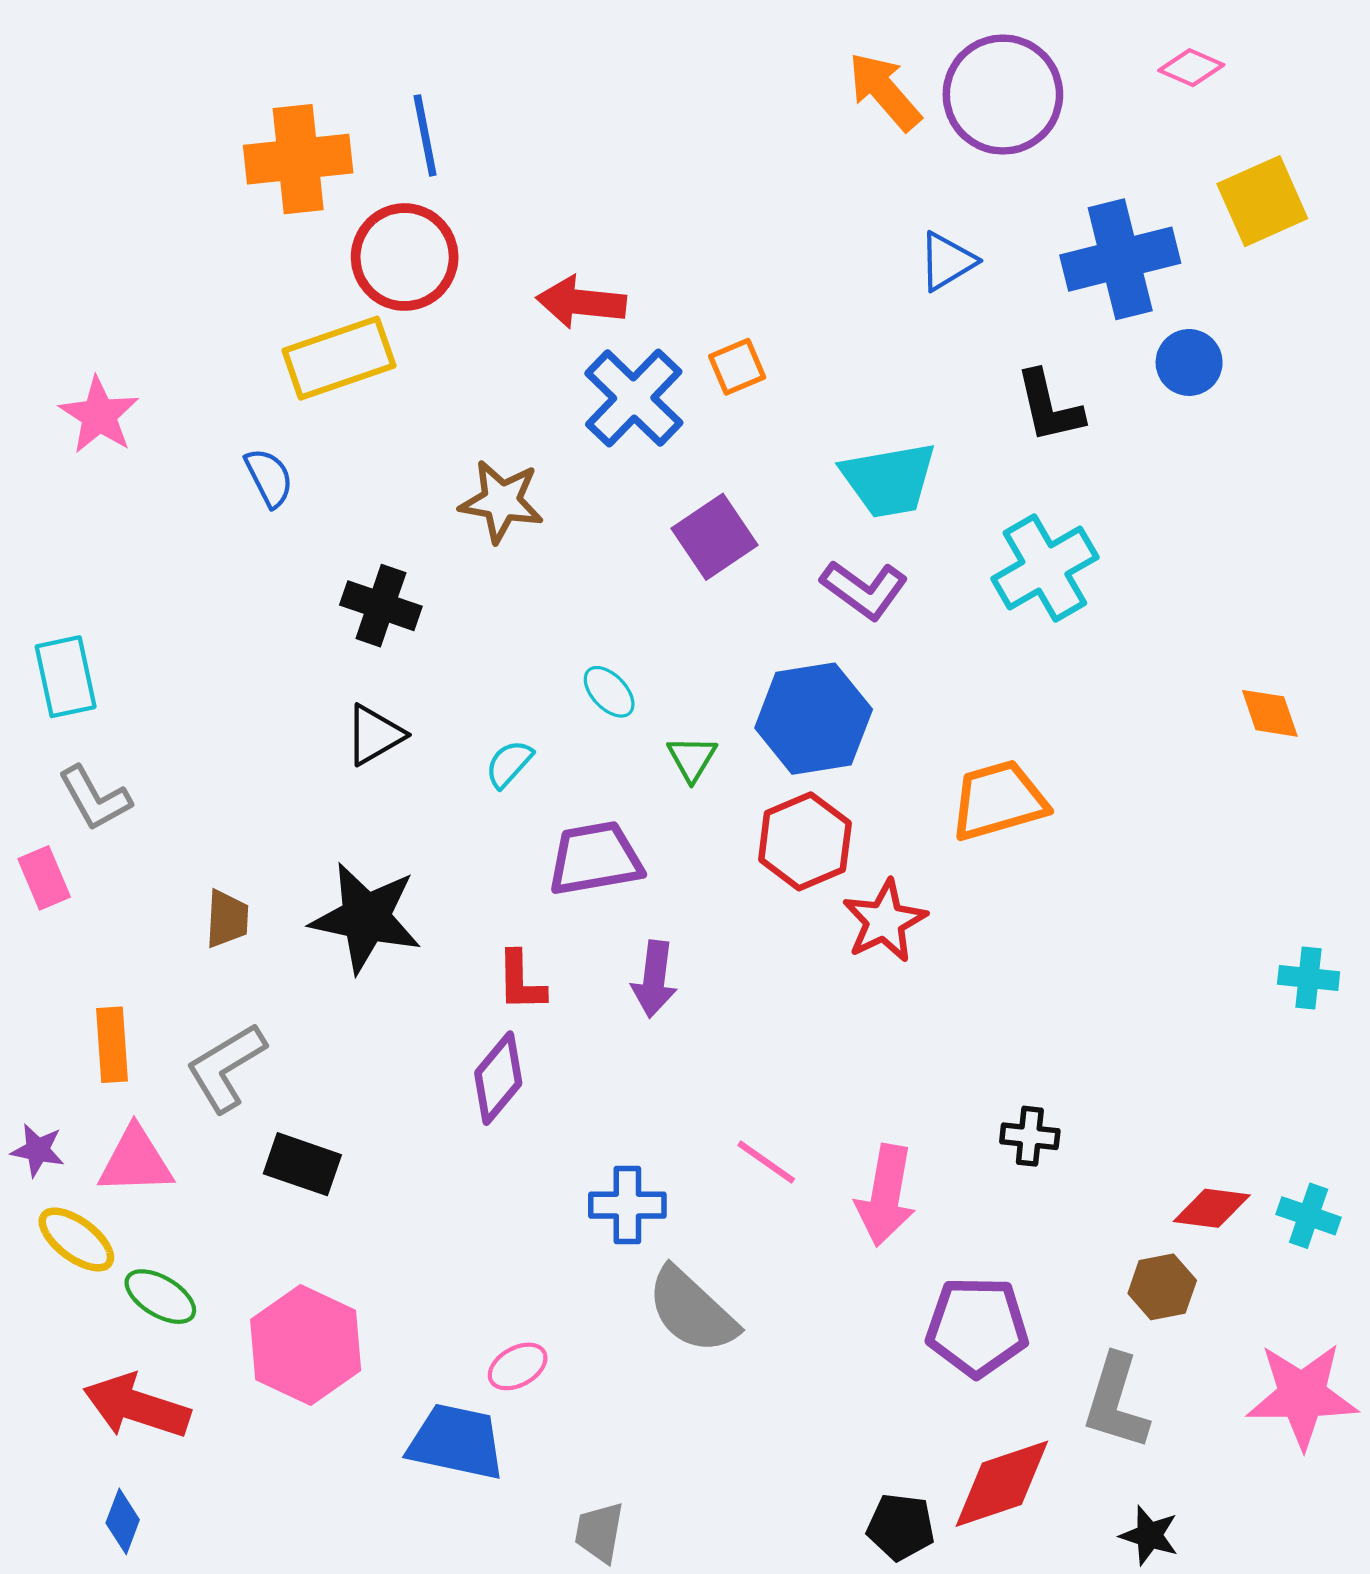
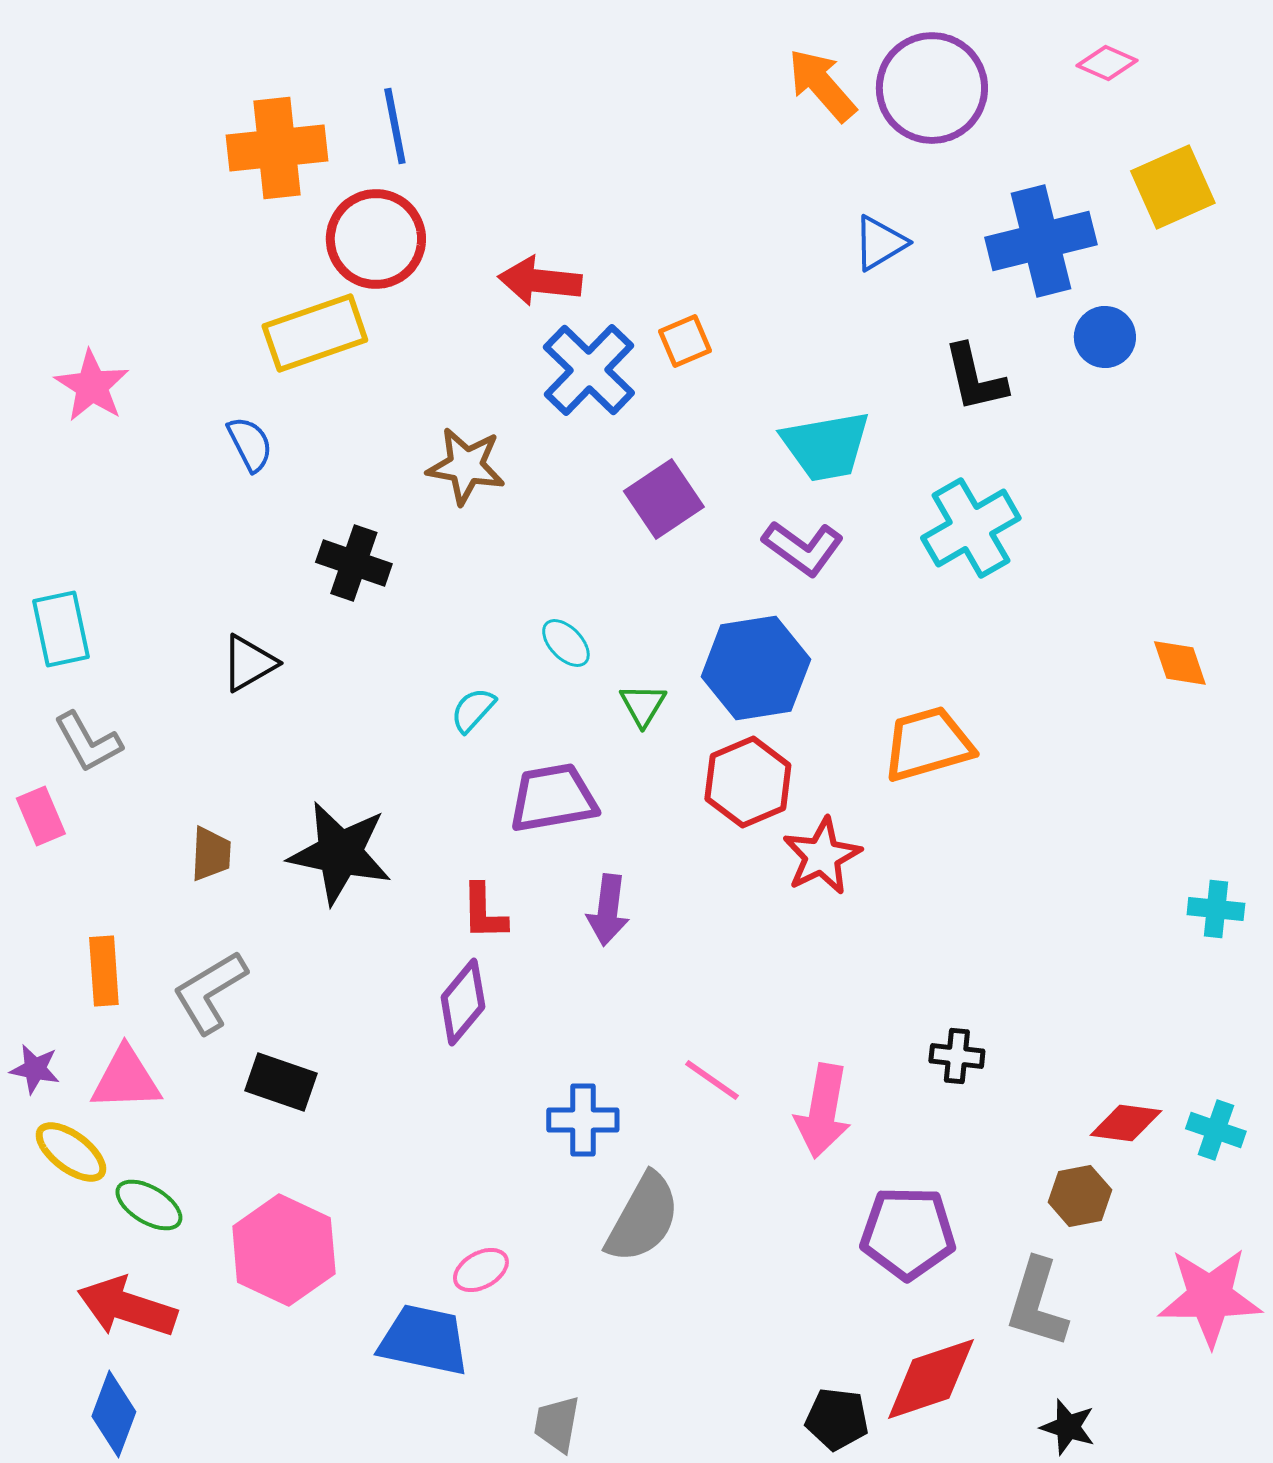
black triangle: (374, 735) -> (249, 663), moved
gray semicircle: (692, 1311) -> (643, 1218), turned -104
blue diamond: (123, 1521) -> (114, 1414), size x1.4

